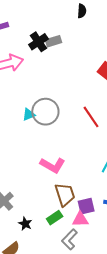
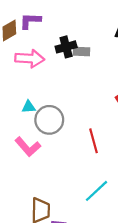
cyan triangle: (29, 115) -> (29, 107), moved
pink L-shape: (53, 165) -> (28, 147), moved

